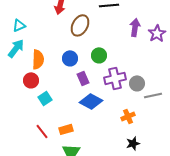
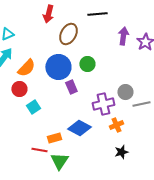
blue circle: (70, 58) -> (58, 67), size x1.6
orange semicircle: (38, 59) -> (26, 68), turned 42
purple cross: (115, 78) -> (103, 104), moved
blue diamond: (91, 101) -> (79, 128), moved
red line: (42, 131) -> (39, 150), moved, turned -42

